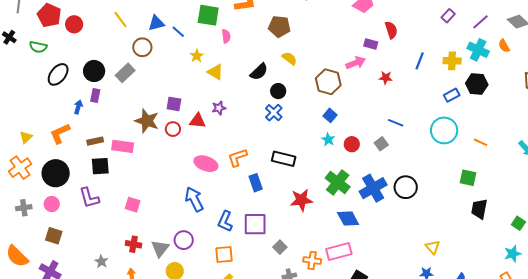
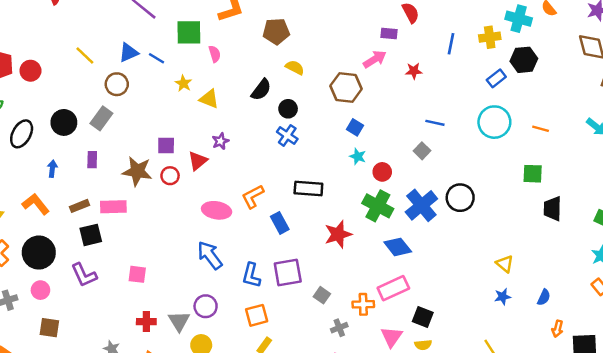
purple rectangle: (95, 95) -> (92, 160), moved
red triangle: (198, 121) -> (198, 161), turned -36
orange L-shape: (60, 133) -> (36, 204), turned 85
red circle: (352, 144) -> (382, 172), moved

